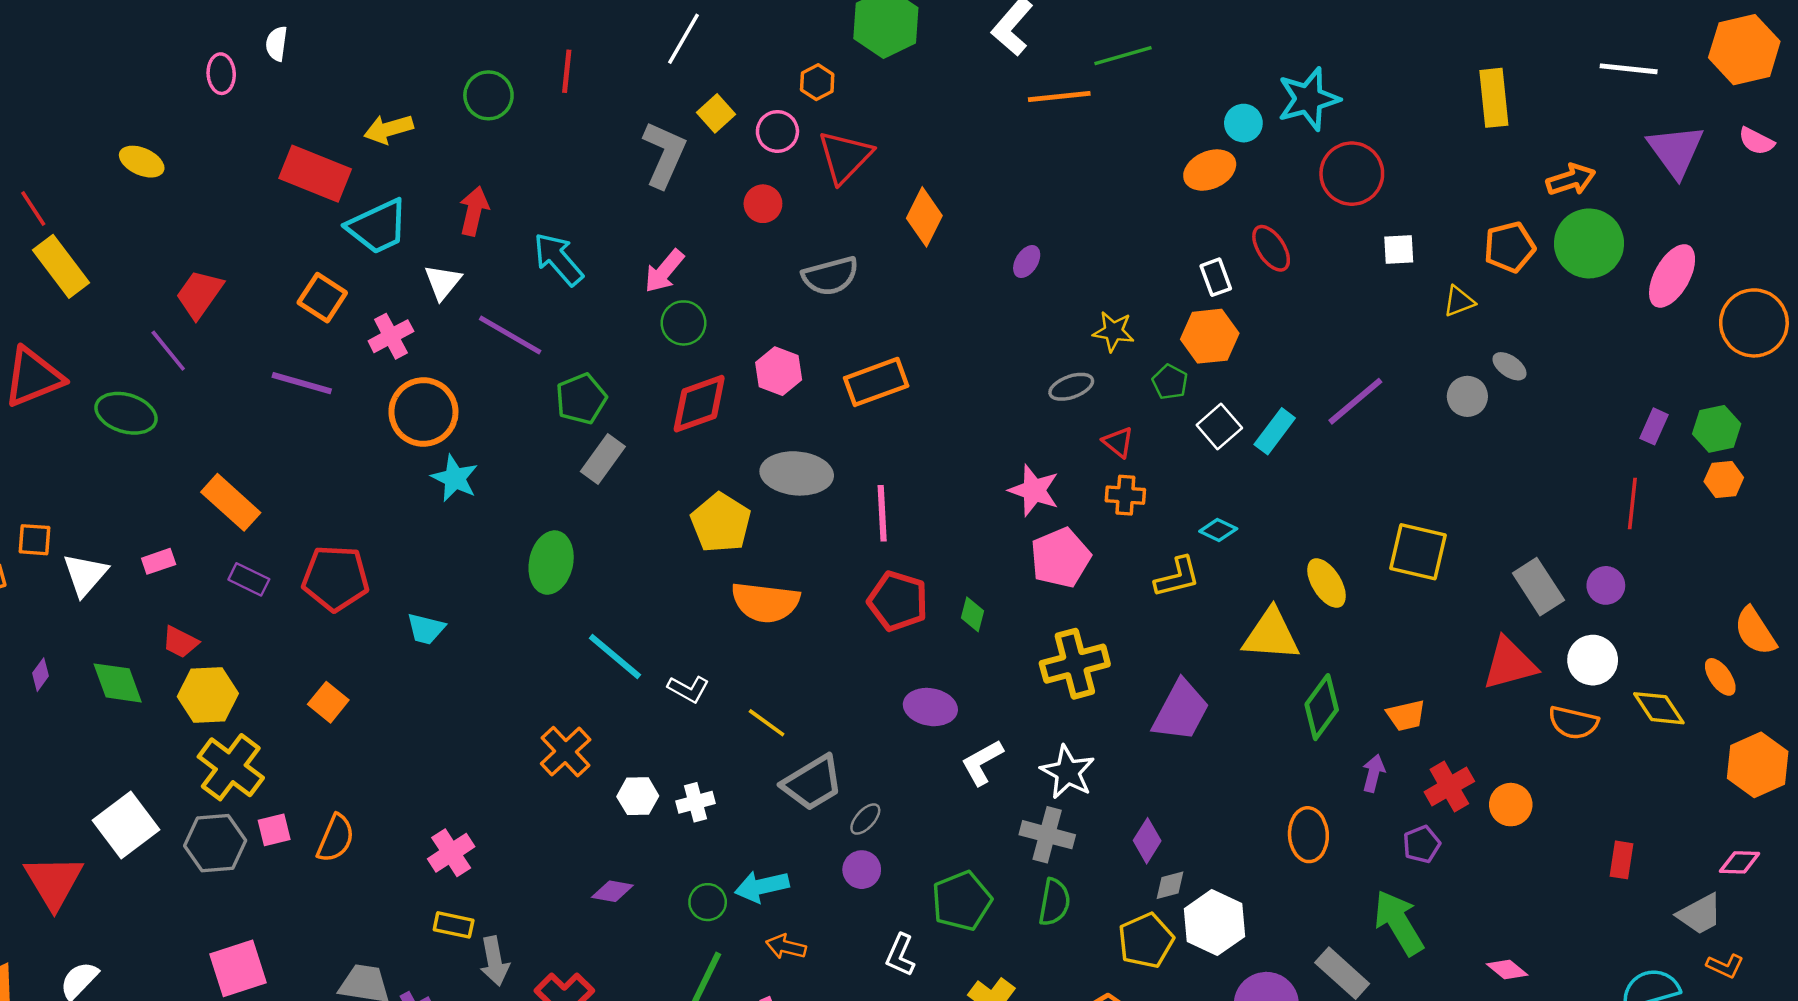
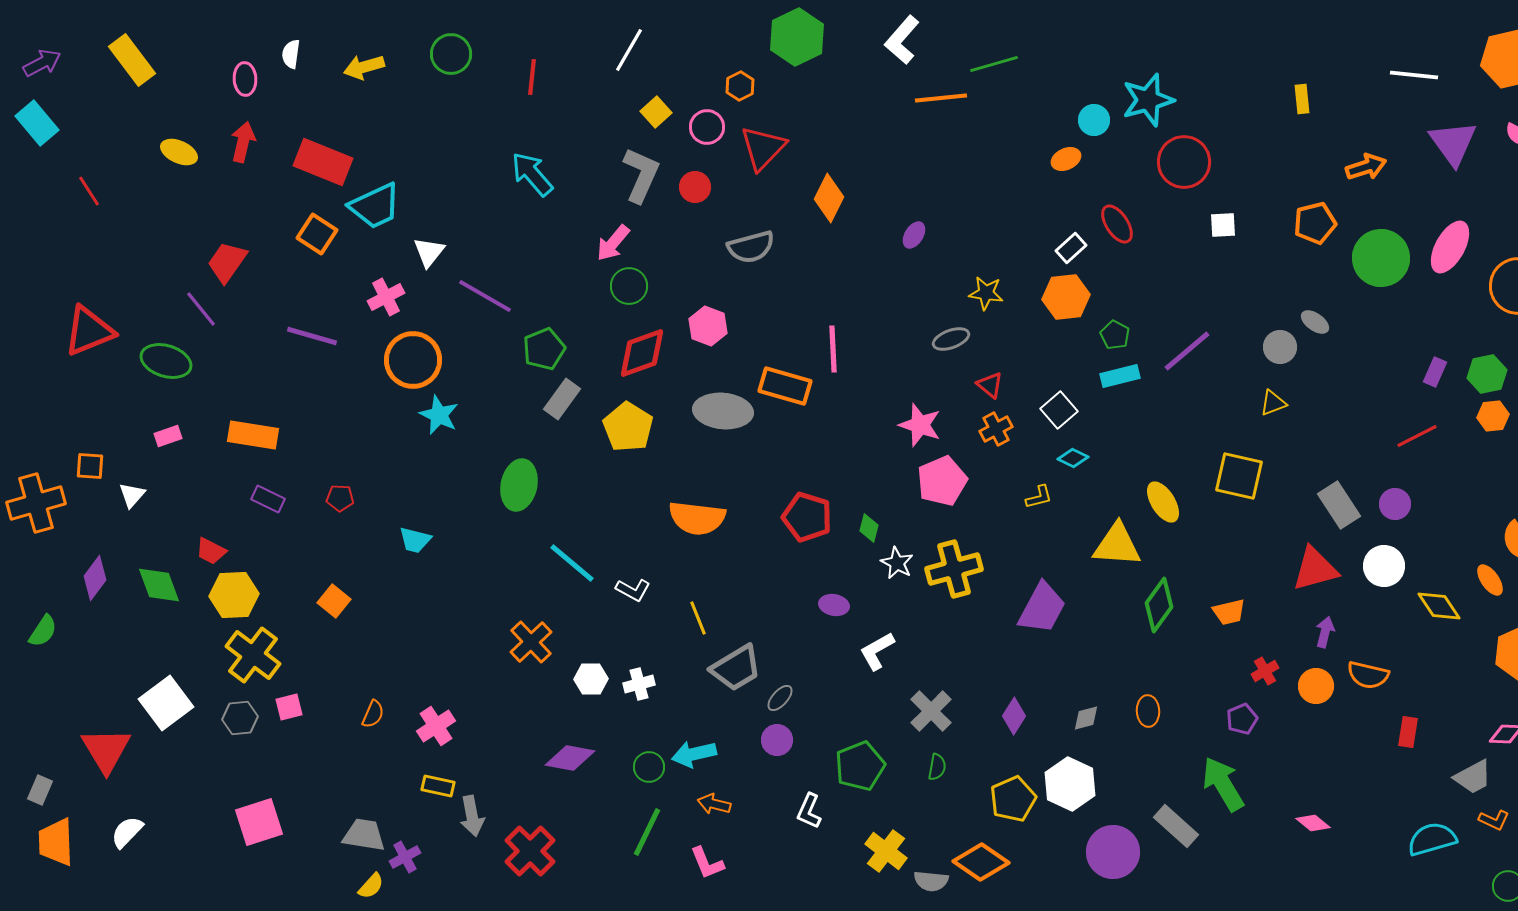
green circle: (488, 95) -> (451, 54), moved
yellow rectangle: (1494, 98) -> (1302, 99), size x0.6
yellow arrow: (389, 129) -> (364, 67), moved
gray L-shape: (664, 154) -> (641, 175), moved
orange ellipse: (1210, 170) -> (1066, 159), size x0.7
red arrow: (474, 211) -> (243, 142), moved
green circle: (1589, 243) -> (1381, 258), moved
cyan arrow: (558, 259) -> (532, 174), moved
yellow rectangle: (61, 266) -> (132, 60), moved
white rectangle: (1216, 277) -> (1071, 248), turned 68
orange square: (322, 298) -> (317, 234), moved
yellow triangle: (1459, 301) -> (1273, 403), moved
orange rectangle: (876, 382) -> (785, 386), moved, turned 36
green pentagon: (1170, 382) -> (1115, 335), moved
white square: (1219, 426) -> (1059, 410), moved
cyan rectangle: (1275, 431) -> (1120, 376), turned 39
orange cross: (1125, 495) -> (996, 429), turned -32
orange rectangle: (231, 502) -> (253, 435), turned -33
red line: (1632, 504) -> (1417, 436), turned 57
pink line: (882, 513) -> (833, 349), moved
yellow pentagon: (721, 523) -> (628, 427), moved
pink rectangle: (159, 561) -> (168, 436), moved
white triangle: (85, 575) -> (132, 495), size x0.7
yellow L-shape: (1177, 577) -> (1039, 497), size x0.7
red pentagon: (336, 578) -> (340, 498), size x0.5
purple diamond: (41, 675) -> (95, 578), size x1.6
purple ellipse: (930, 707) -> (834, 605), size x0.7
yellow line: (767, 723) -> (698, 618), turned 32
orange semicircle: (1573, 723) -> (1368, 675), moved
white star: (1068, 772) -> (897, 563), moved, size x0.7
purple arrow: (1373, 773) -> (1325, 632), moved
red cross: (1449, 787) -> (1265, 671), size x0.7
gray cross: (1047, 835) -> (931, 711), turned 30
orange ellipse: (1308, 835) -> (1148, 711), size x0.7
orange semicircle: (336, 838) -> (373, 714), moved, size x0.7
gray hexagon: (215, 843) -> (240, 718), size x0.7
gray diamond: (1170, 885) -> (1086, 718), moved
purple diamond: (612, 891) -> (570, 758), size x1.4
green semicircle: (1054, 902) -> (937, 767), size x0.7

